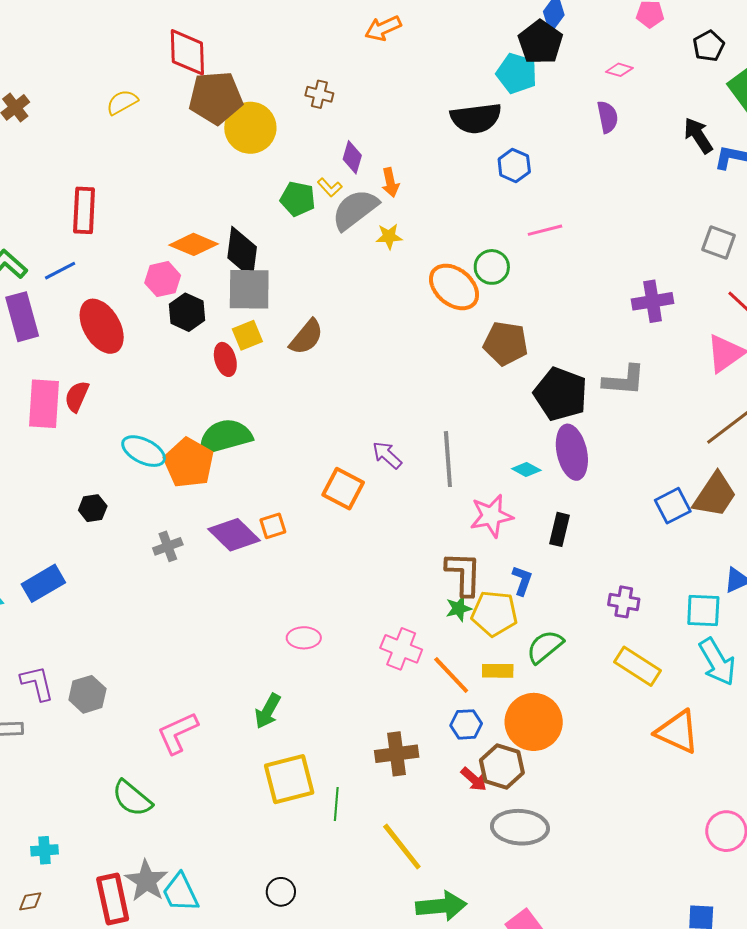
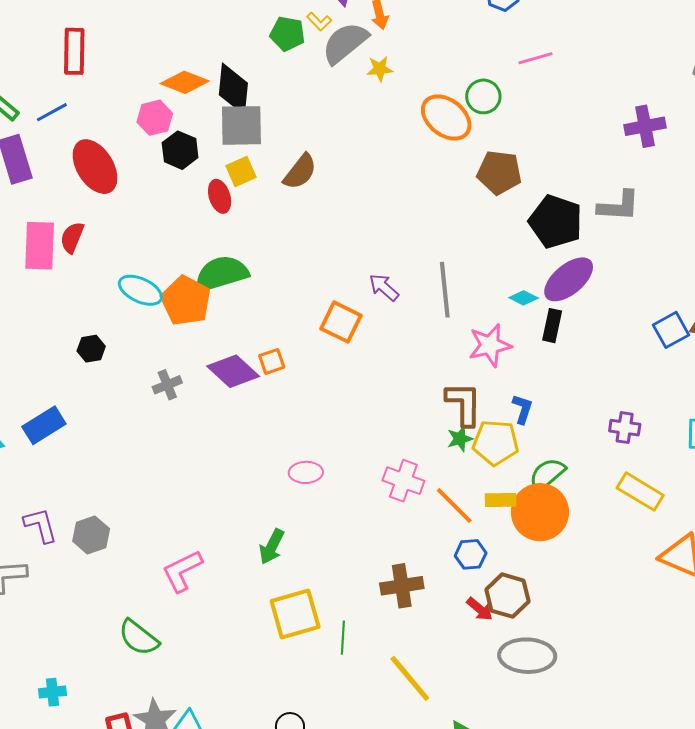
purple ellipse: (572, 452) -> (569, 279), turned 64
black rectangle: (560, 529) -> (552, 326), moved
orange circle: (534, 722) -> (540, 512), moved

